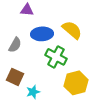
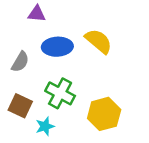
green cross: (56, 57) -> (60, 93), moved

